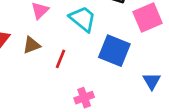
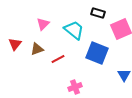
red line: (61, 59) -> (58, 59), turned 40

